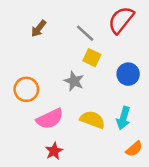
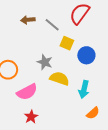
brown arrow: (39, 29) -> (28, 20), moved, turned 48
yellow square: (92, 58) -> (67, 43), moved
yellow semicircle: (92, 120) -> (59, 78), moved

